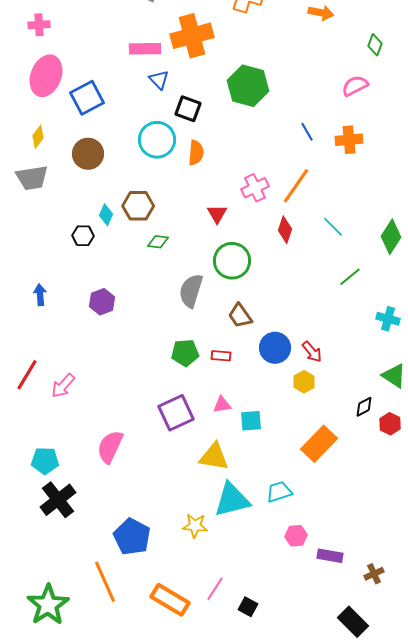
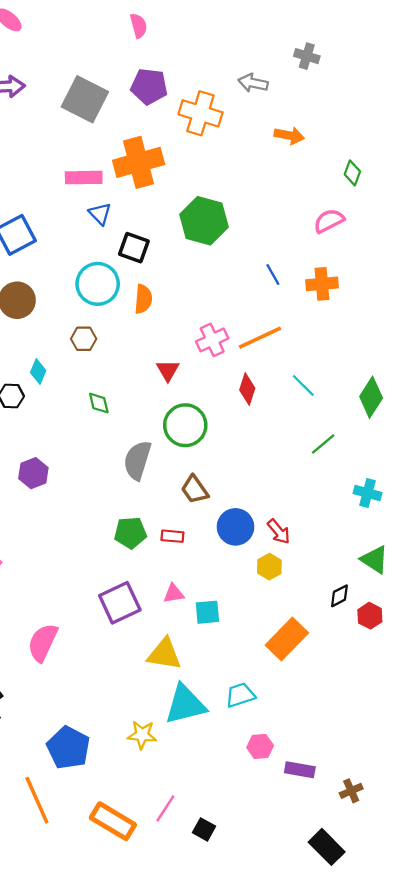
orange line: (296, 186) -> (260, 338), turned 30
brown hexagon: (138, 206) -> (84, 339), moved, size x0.7
green diamond: (158, 242) -> (99, 403), turned 70

